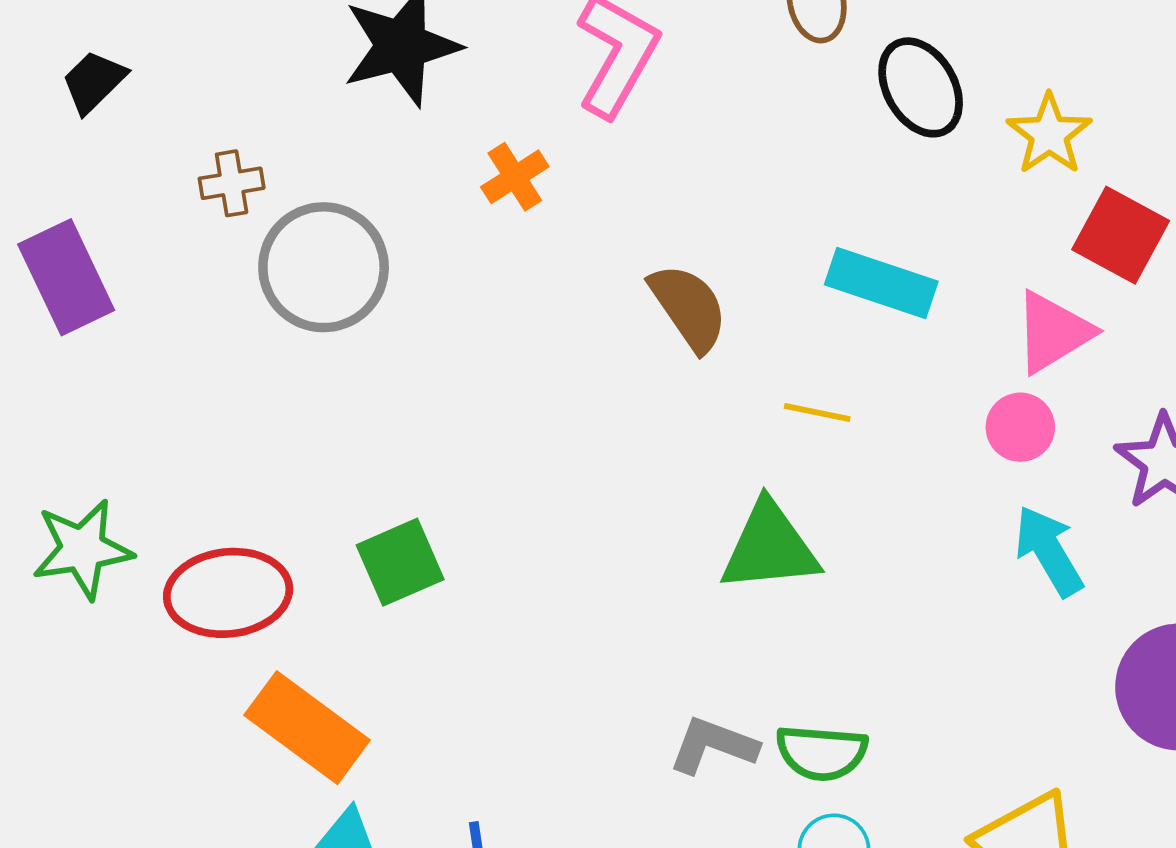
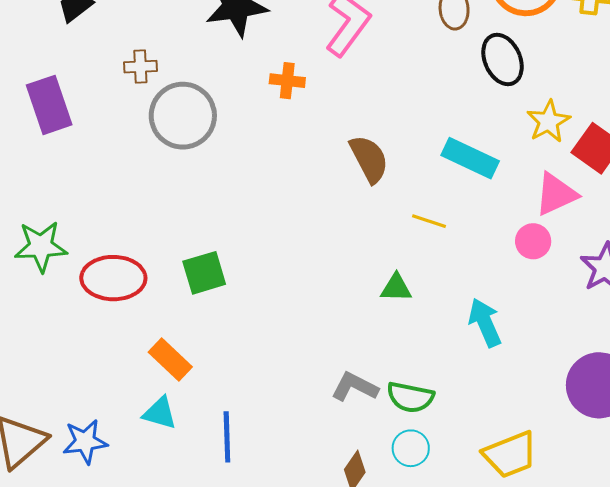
yellow star: (1049, 134) -> (548, 121), moved
orange cross: (515, 177) -> (287, 81), turned 32
green triangle: (770, 547) -> (396, 288), size x0.6
cyan arrow: (1049, 551) -> (485, 323), moved
orange rectangle: (307, 728) -> (170, 359), moved, size x0.7

